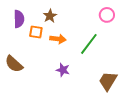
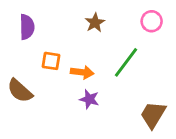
brown star: (50, 16) -> (95, 23), moved
orange square: (36, 32) -> (51, 61), moved
orange arrow: (58, 39) -> (82, 72), moved

